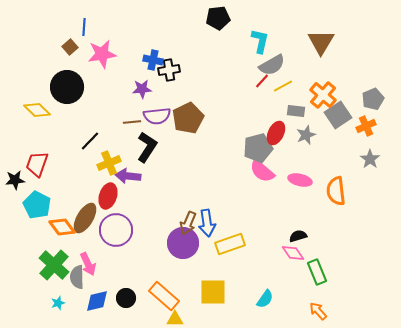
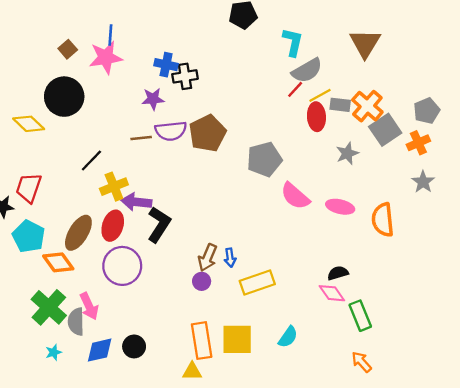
blue line: (84, 27) -> (110, 35), moved
gray rectangle: (296, 111) -> (340, 105), moved
red ellipse: (276, 133) -> (316, 117), moved, turned -30
black L-shape: (147, 147) -> (159, 224), moved
gray pentagon: (258, 148) -> (264, 159), moved
brown ellipse: (85, 218) -> (78, 233), moved
blue arrow: (207, 223) -> (230, 258), size x0.6
purple circle: (183, 243) -> (202, 281), size x0.5
orange rectangle: (164, 296) -> (202, 341), moved, turned 40
cyan semicircle: (265, 299) -> (288, 337), moved

